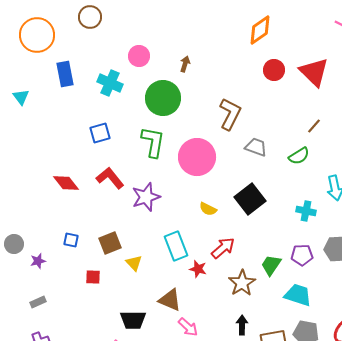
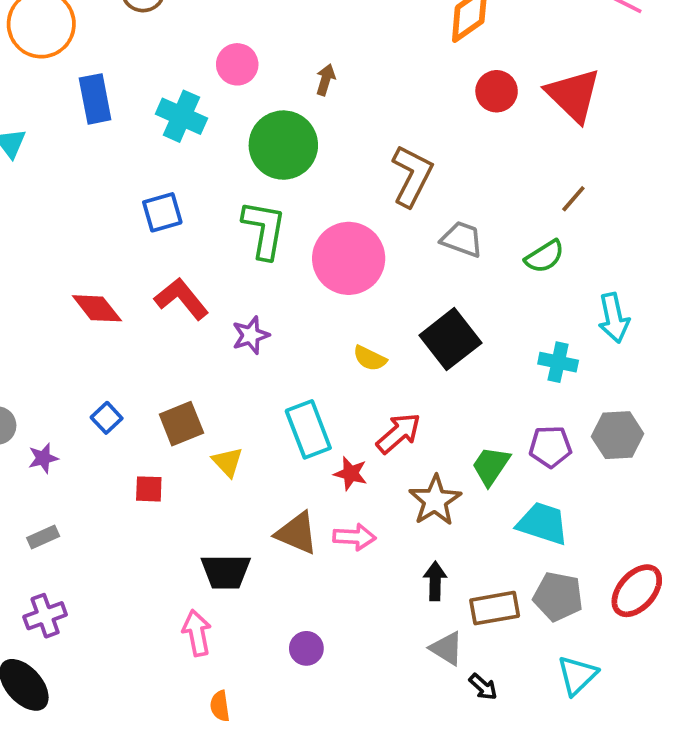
purple star: (146, 197) -> (251, 335), size x0.7
blue square: (71, 240) -> (107, 418), turned 35
pink arrow: (188, 327) -> (354, 537), moved, turned -40

